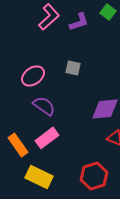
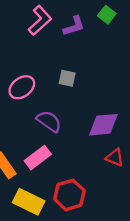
purple semicircle: (44, 106) -> (49, 121), moved
red hexagon: (94, 176) -> (69, 195), moved

